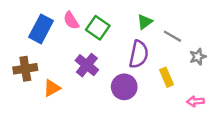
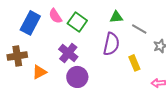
green triangle: (145, 22) -> (116, 17), turned 32
purple circle: (124, 87) -> (77, 77), moved

